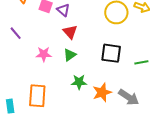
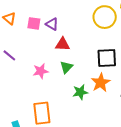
red triangle: (70, 32) -> (63, 44), turned -35
orange star: (102, 92) -> (101, 83), moved

